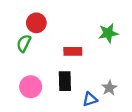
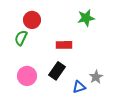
green star: (108, 33) -> (86, 18), moved
black rectangle: (65, 81) -> (57, 71), turned 36

